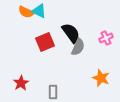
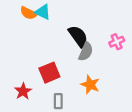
red square: (45, 42) -> (49, 73), moved
orange star: (101, 78) -> (90, 85), moved

